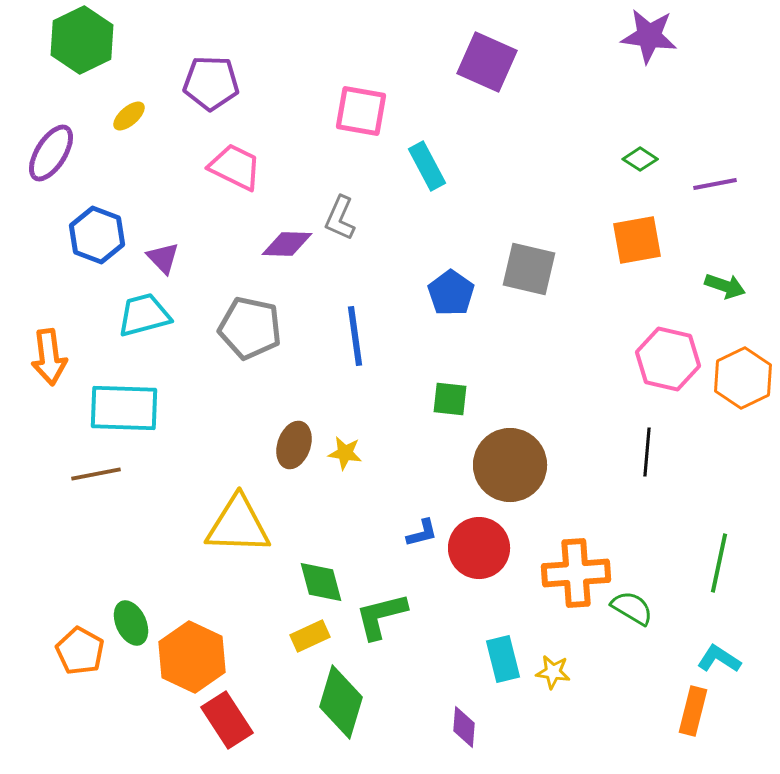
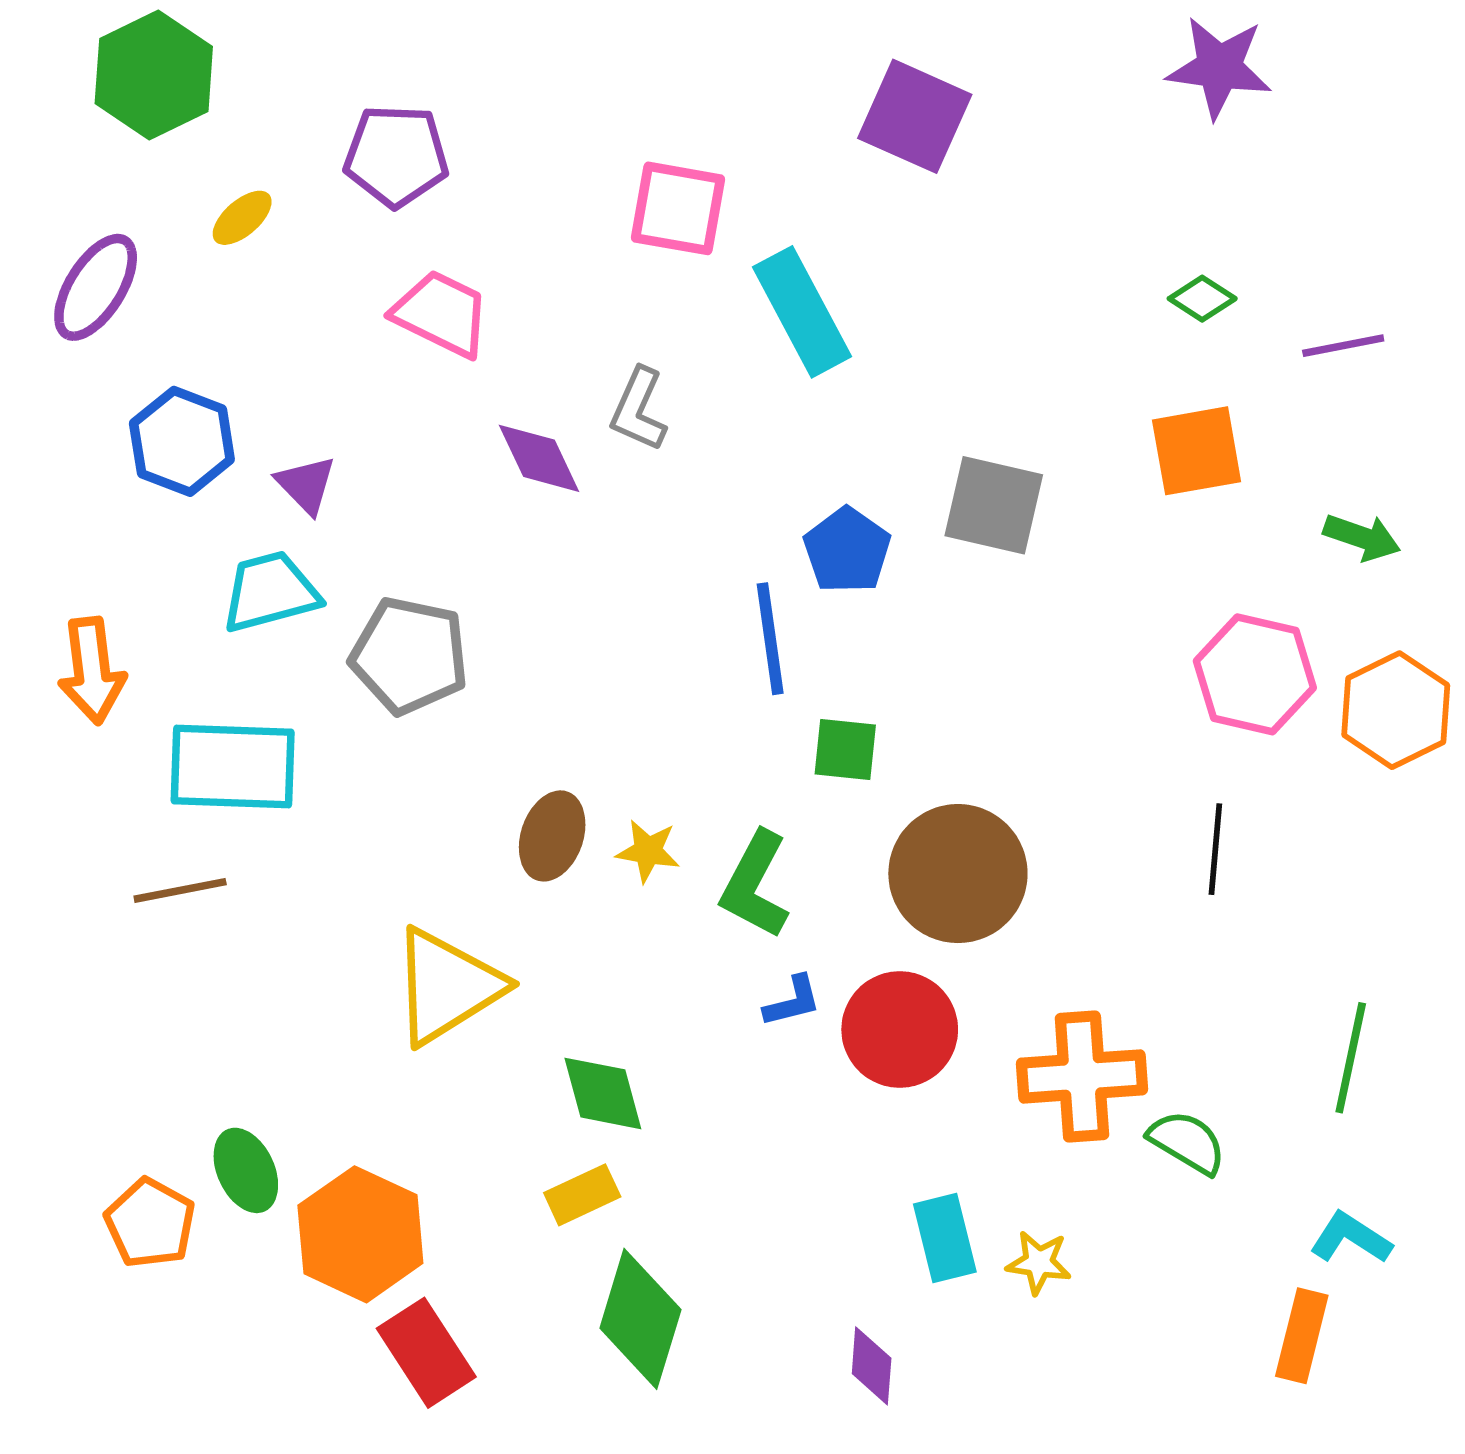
cyan rectangle: (427, 166) -> (802, 312), size x1.4
purple diamond: (287, 244) -> (539, 458), turned 63
gray pentagon: (250, 328) -> (409, 656), moved
blue line: (355, 336) -> (770, 639), moved
yellow triangle: (238, 525) -> (447, 986), turned -34
green L-shape: (381, 616) -> (755, 885), moved, turned -48

